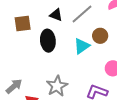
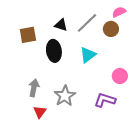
brown circle: (100, 36) -> (111, 29), moved
gray arrow: (14, 86) -> (34, 88), moved, turned -36

